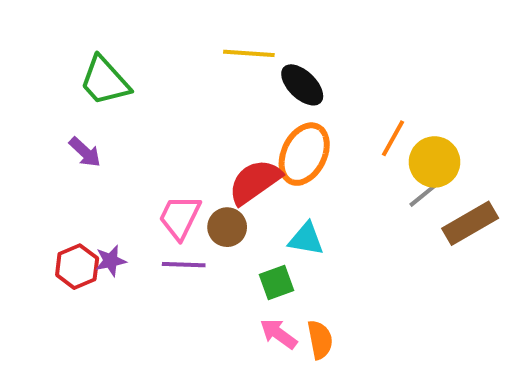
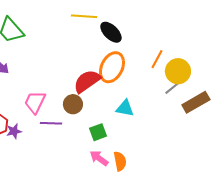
pink trapezoid: (180, 217) -> (35, 102), moved
cyan triangle: (306, 239) -> (125, 108), moved
purple star: (111, 261) -> (14, 131), moved

